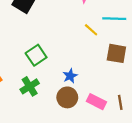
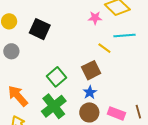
brown square: (116, 53) -> (91, 70), moved, turned -30
green cross: (30, 86) -> (54, 106), size x1.4

